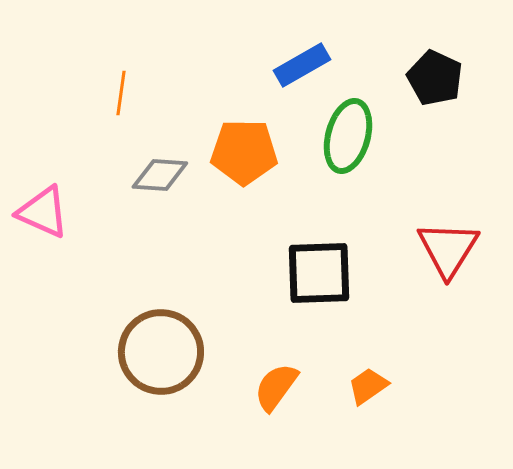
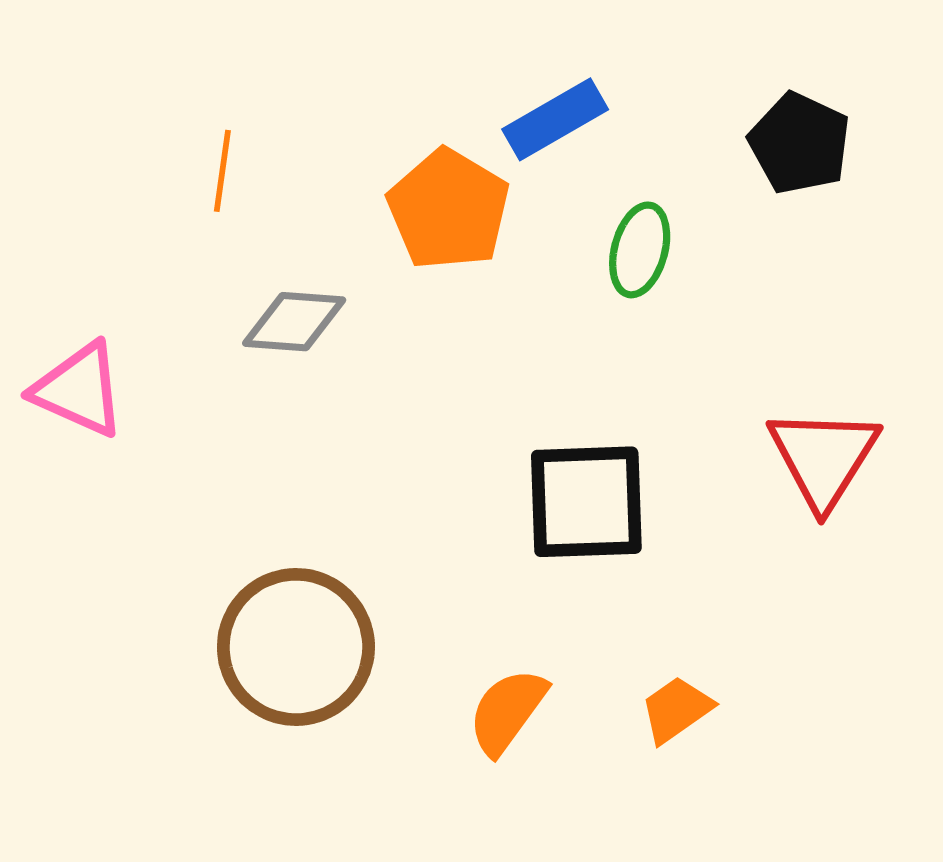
green ellipse: (348, 136) -> (640, 250), size x0.7
orange pentagon: (244, 152) -> (449, 210), moved, turned 30

